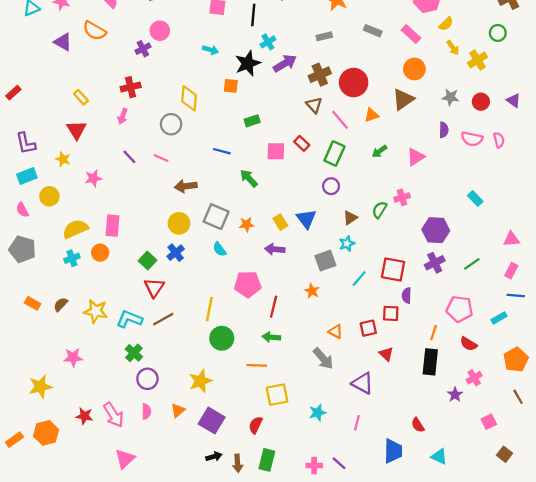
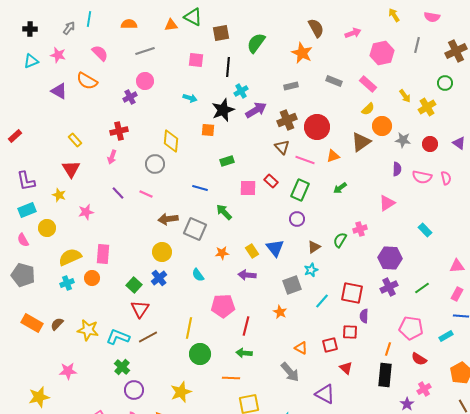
yellow semicircle: (446, 24) -> (368, 109), moved
orange circle: (414, 69) -> (382, 126), moved
pink line: (340, 120) -> (305, 160), turned -30
pink triangle: (416, 157) -> (387, 203), moved
gray square: (216, 217) -> (195, 229), moved
orange rectangle: (33, 303) -> (32, 323), size x1.5

